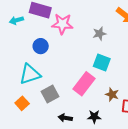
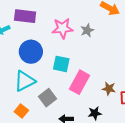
pink star: (62, 24) -> (63, 28), moved
blue circle: (41, 46) -> (31, 52), size x1.5
cyan square: (102, 63) -> (61, 64), moved

